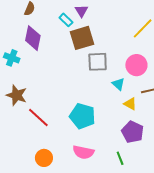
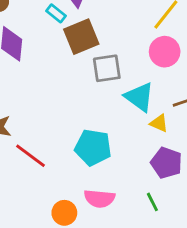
pink circle: (136, 65) -> (165, 52), moved
cyan triangle: (118, 84) -> (139, 97), size x1.6
orange circle: (44, 158) -> (64, 213), moved

